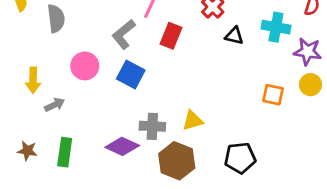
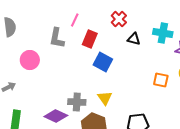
gray L-shape: (124, 34) -> (57, 38), turned -40
blue square: (131, 75) -> (103, 62), moved
yellow triangle: (193, 121) -> (105, 98), turned -49

